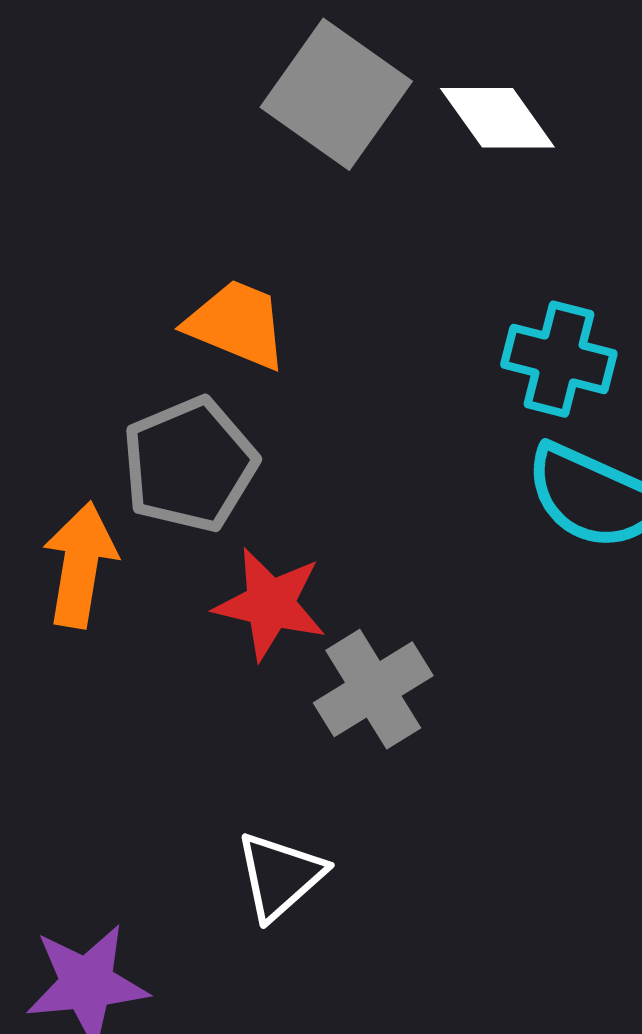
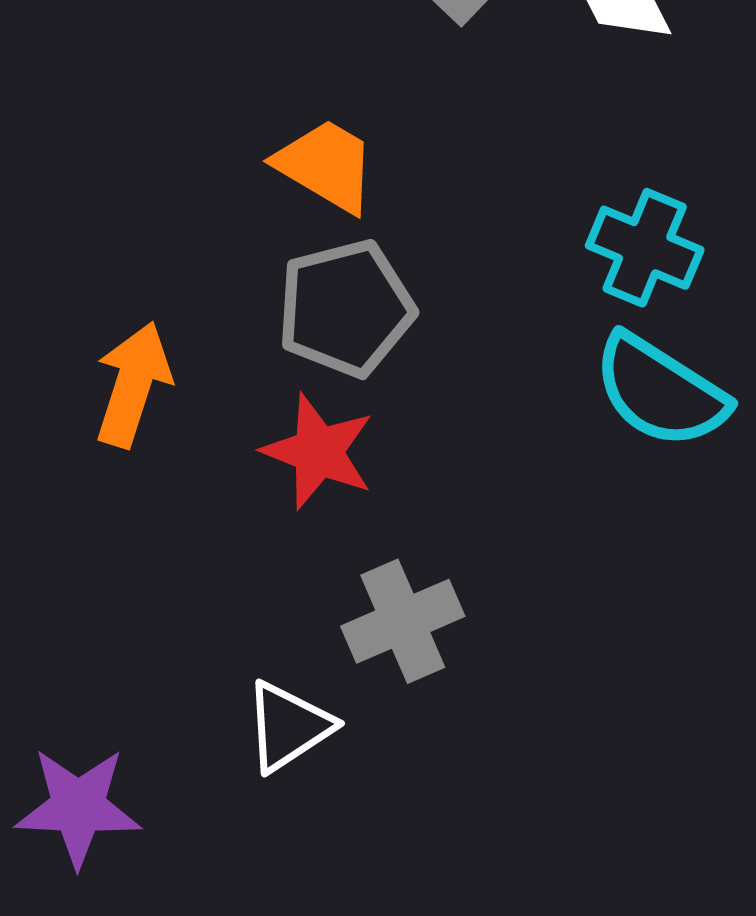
gray pentagon: (189, 465) -> (346, 308), moved
gray cross: (373, 689) -> (403, 621), moved

